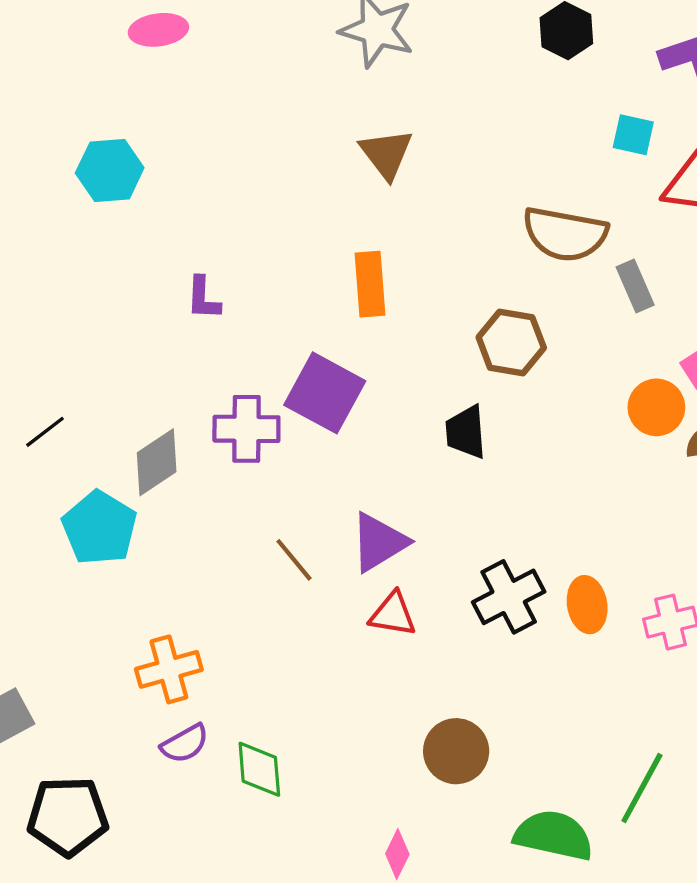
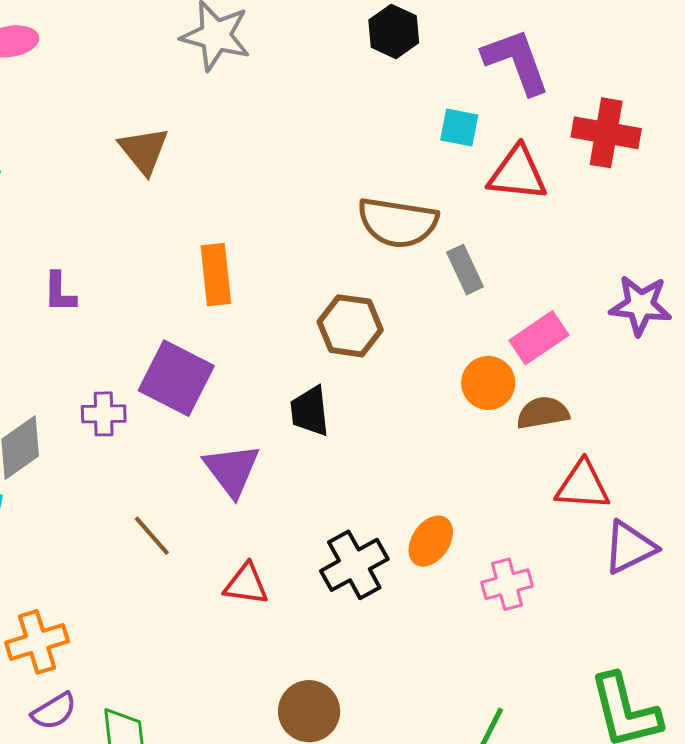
brown triangle: (386, 154) -> (144, 151), moved
purple cross: (246, 429) -> (104, 414), size x0.7
purple triangle: (379, 542) -> (232, 470), moved, turned -34
orange ellipse: (587, 605) -> (431, 541), moved, turned 45

